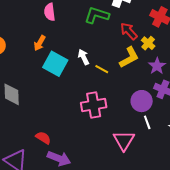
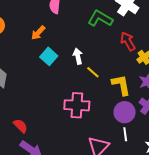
yellow L-shape: (129, 57) -> (121, 85), moved, turned -85
cyan square: (55, 64) -> (49, 56), size x0.7

